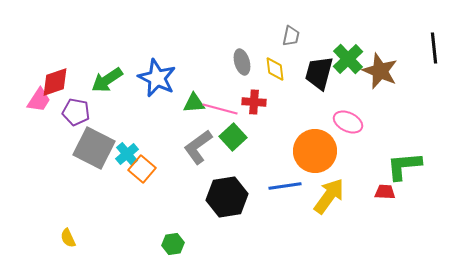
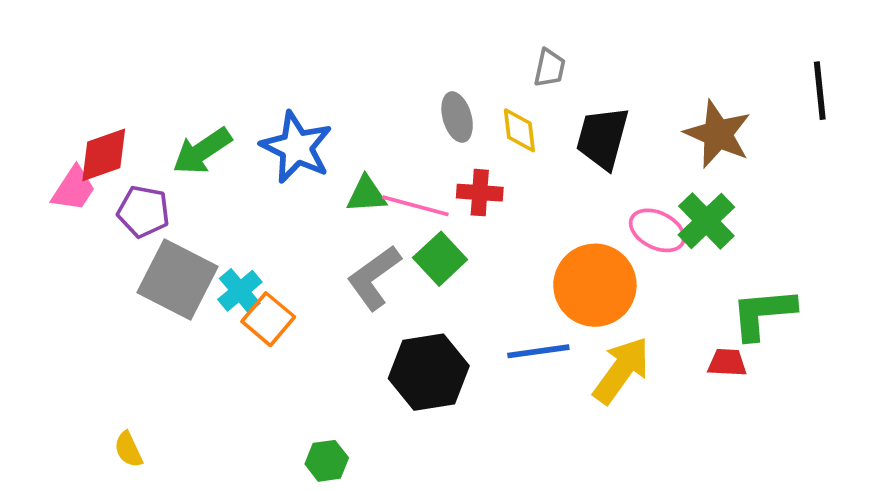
green cross: (348, 59) -> (706, 221), moved

